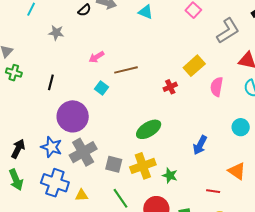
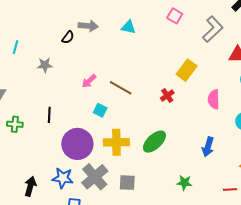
brown line: (126, 70) -> (121, 88), turned 55
green cross: (14, 73) -> (15, 124), moved
pink semicircle: (217, 87) -> (214, 99), moved
yellow cross: (143, 166) -> (116, 142), moved, turned 30

